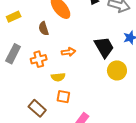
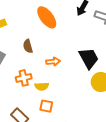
brown semicircle: (44, 29) -> (28, 46), moved
orange cross: (39, 59) -> (24, 78), moved

